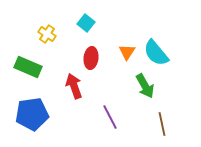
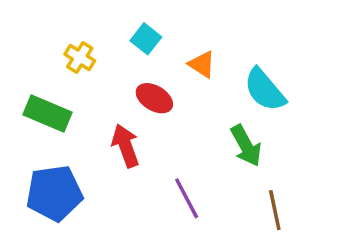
orange triangle: (127, 52) -> (202, 64), moved, turned -30
red ellipse: (91, 58) -> (154, 98), turned -65

